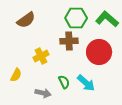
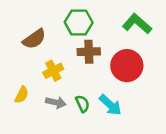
green hexagon: (76, 18) -> (79, 22), moved
brown semicircle: (26, 20) -> (34, 39), moved
gray arrow: (43, 93) -> (56, 102), moved

